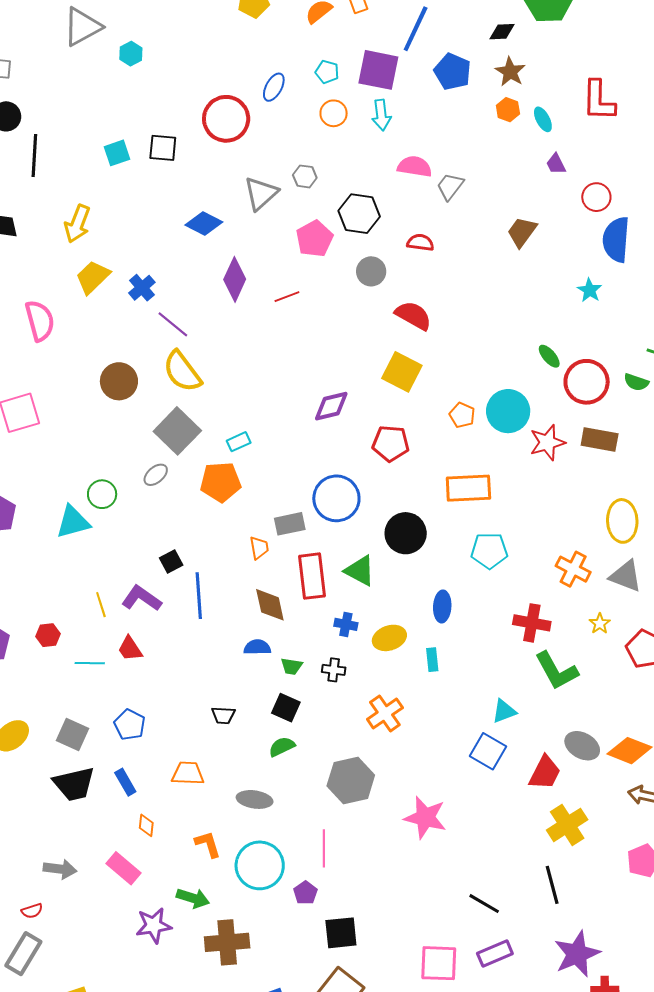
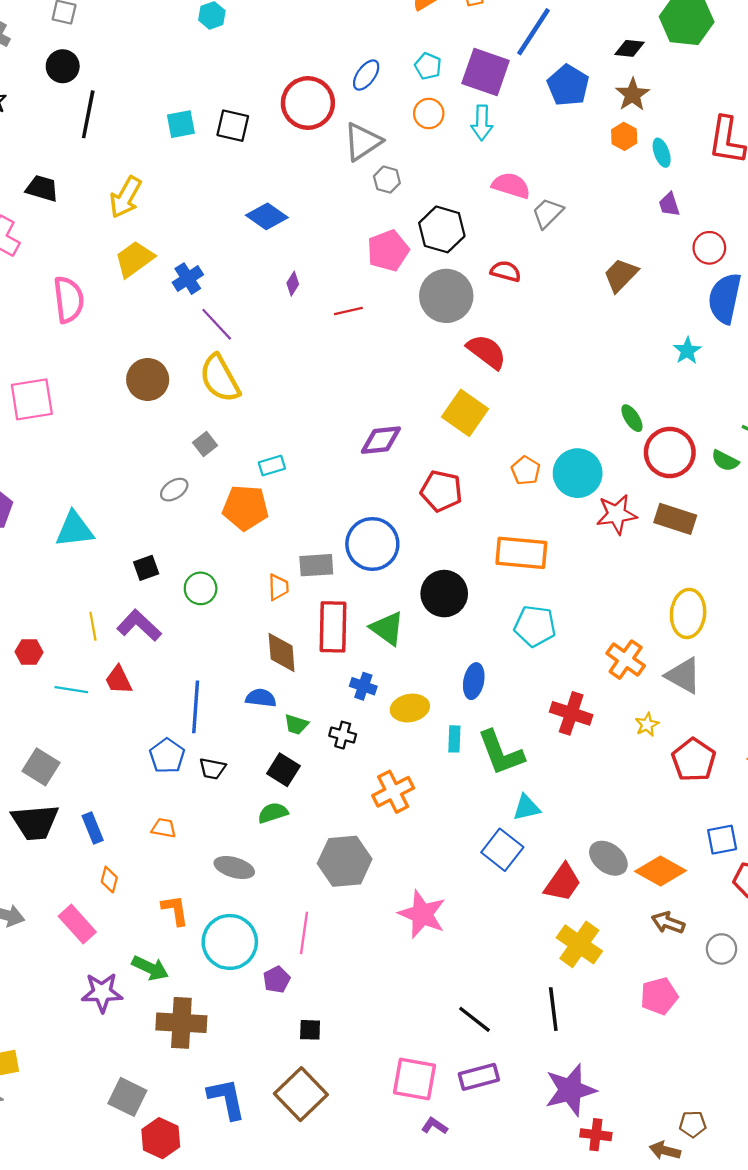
gray triangle: (261, 193) -> (363, 142), moved
gray circle: (371, 271) -> (446, 296), size x1.6
purple diamond: (235, 279) -> (293, 284), size x0.5
gray square: (177, 431) -> (205, 444), size x0.5
green circle: (102, 494) -> (201, 588), moved
black square: (171, 561) -> (146, 568), moved
blue line: (199, 596) -> (196, 707), moved
green L-shape: (556, 671) -> (501, 753), moved
blue pentagon: (130, 725) -> (167, 756), moved
orange trapezoid: (188, 773) -> (164, 828), size x0.7
yellow cross: (567, 825) -> (579, 944), turned -30
black square: (341, 933) -> (310, 1030), size x0.6

